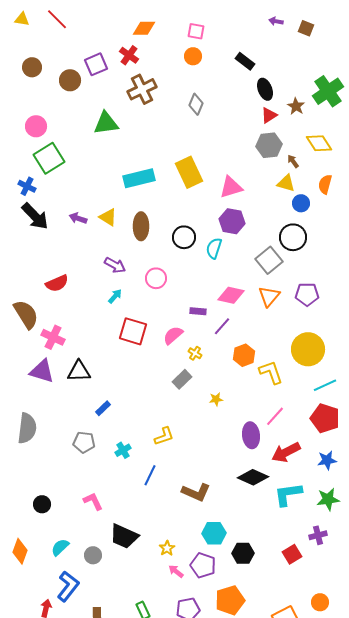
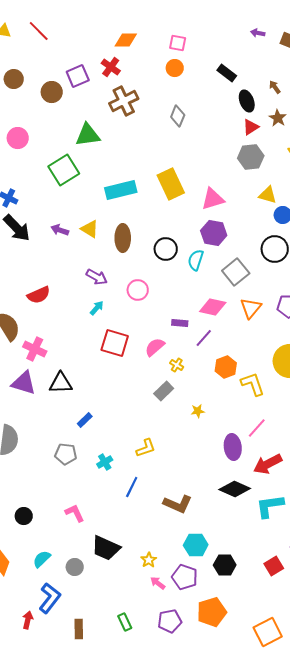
green square: (49, 158) -> (64, 170), moved
brown arrow: (293, 161) -> (275, 87), moved
gray square: (269, 260) -> (236, 272), moved

